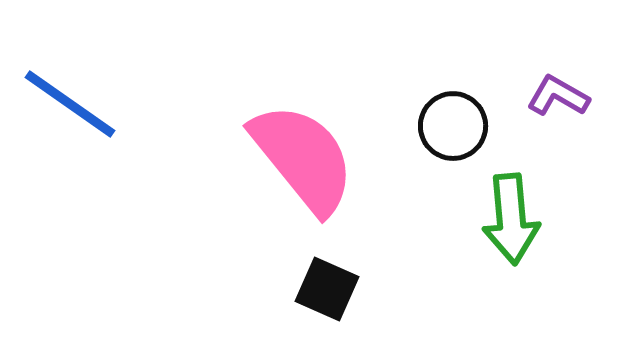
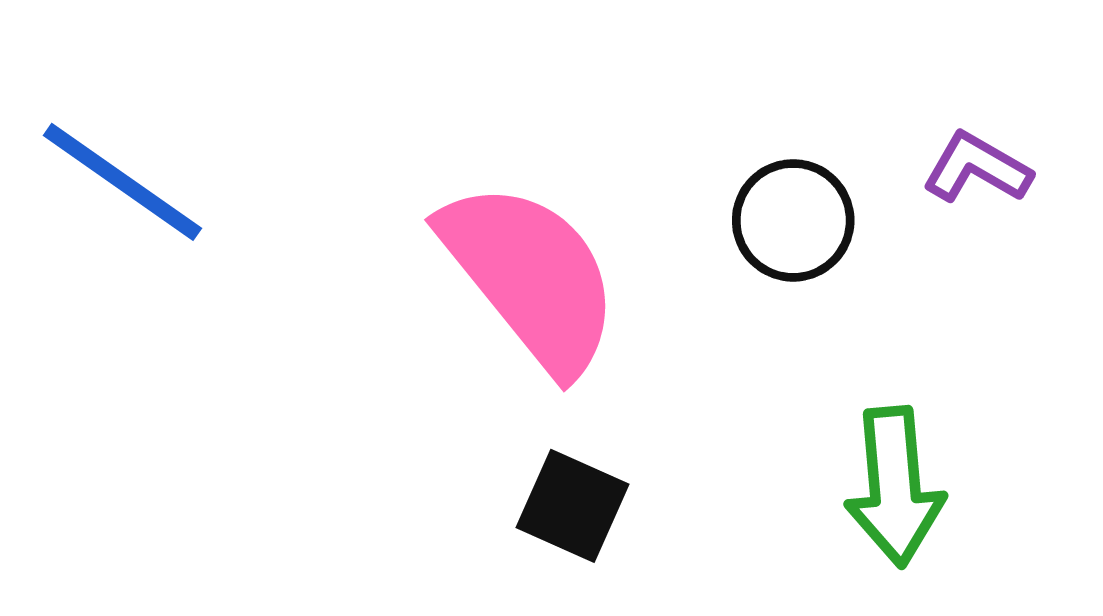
green arrow: (511, 219) -> (895, 487), moved

